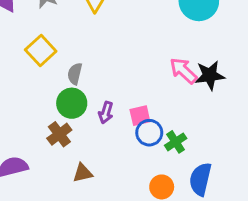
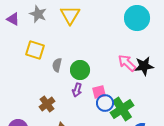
yellow square: (41, 51) -> (35, 50), turned -30
green circle: (72, 103) -> (80, 70), moved
green cross: (176, 142) -> (122, 109), size x1.6

